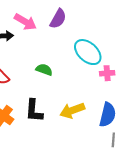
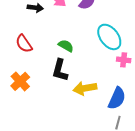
black L-shape: (34, 111) -> (60, 70), moved

